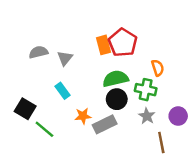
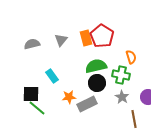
gray triangle: (65, 58) -> (61, 40), moved
black square: (25, 109) -> (31, 94), moved, turned -30

